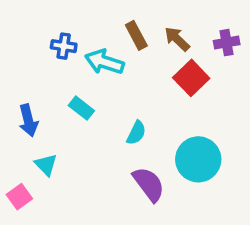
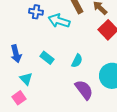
cyan rectangle: (81, 108) -> (47, 58), moved
pink square: (19, 197) -> (19, 98), moved

